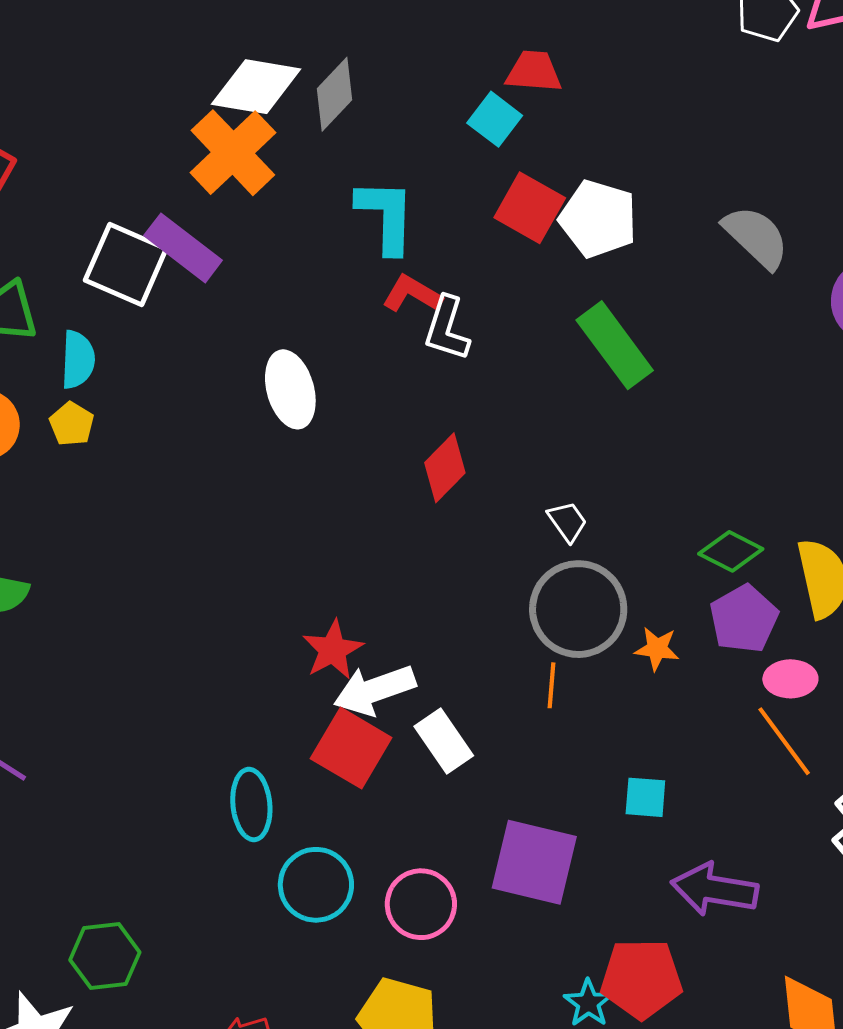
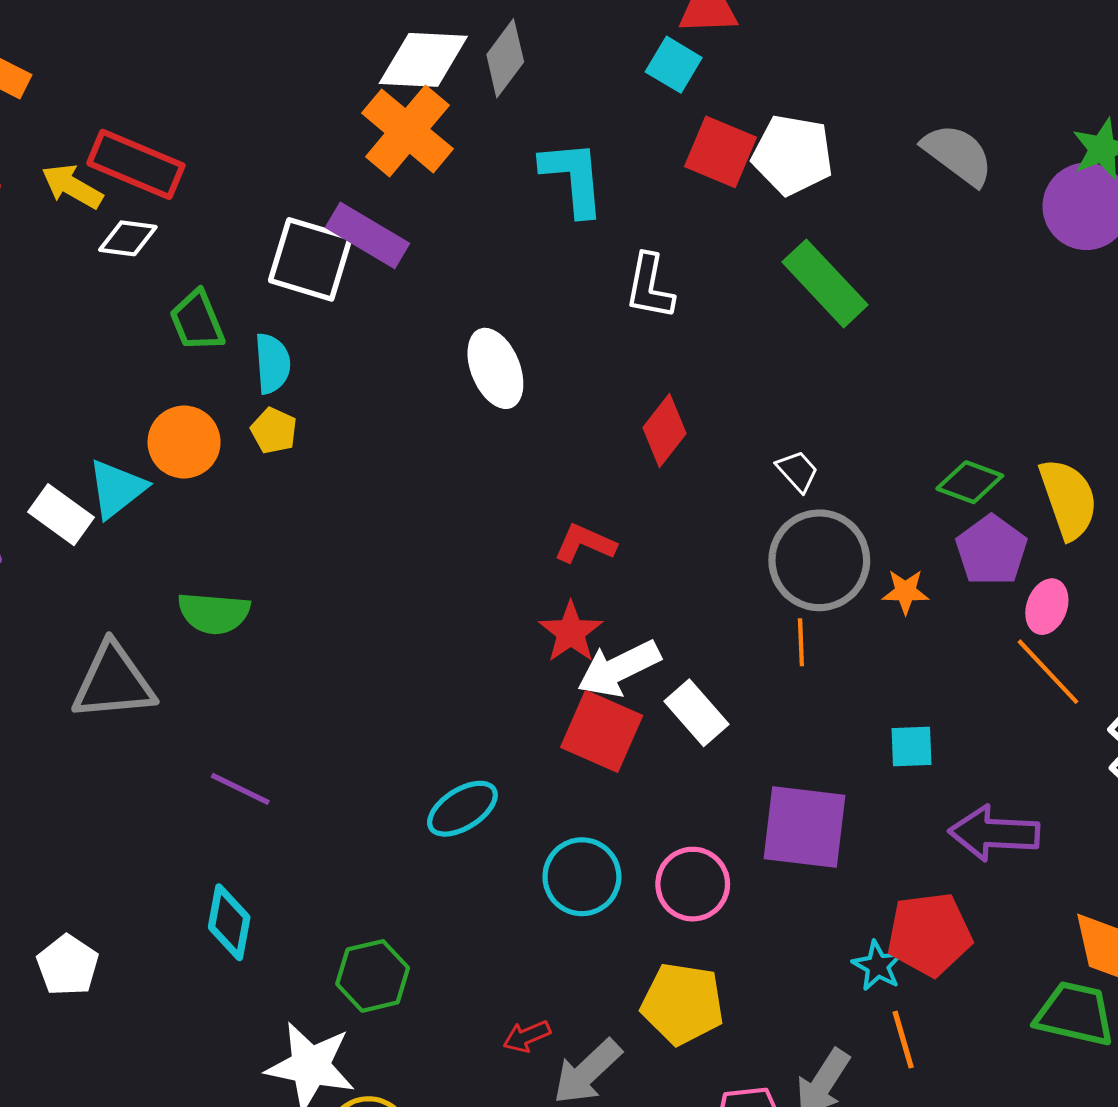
red L-shape: (412, 294) -> (585, 543), moved
pink ellipse: (790, 679) -> (1047, 607), turned -63
cyan ellipse: (251, 805) -> (462, 809), moved, turned 70

